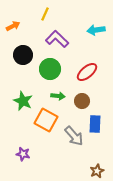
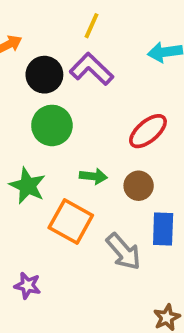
yellow line: (45, 14) -> (91, 26), moved
black circle: (23, 55) -> (44, 75), moved
green circle: (50, 69) -> (52, 125), moved

